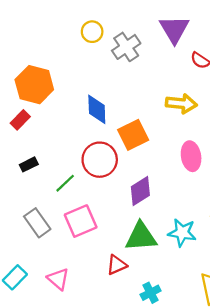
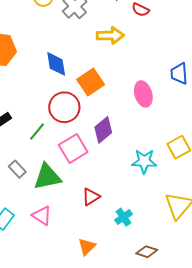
yellow arrow: (181, 104) -> (110, 35), moved
pink square: (81, 221) -> (73, 149), moved
gray rectangle: (37, 223) -> (17, 169), size x0.7
green triangle: (141, 237) -> (47, 177), moved

